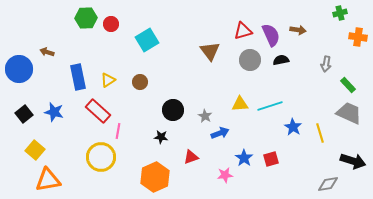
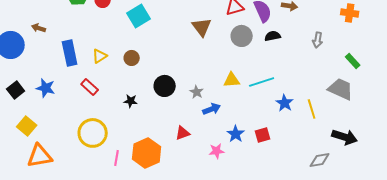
green rectangle: (348, 85) -> (353, 61), moved
red rectangle: (98, 111) -> (90, 87), size x0.7
pink line: (118, 131) -> (117, 158), moved
black star: (161, 137) -> (131, 101), moved

